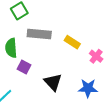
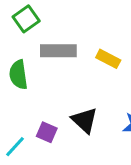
purple square: (24, 67) -> (47, 132), moved

